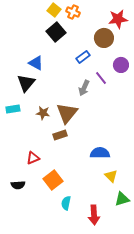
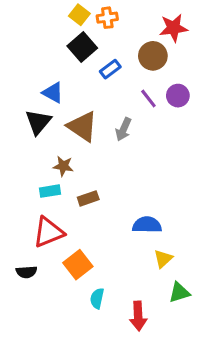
orange cross: (73, 12) -> (107, 18), turned -32
blue rectangle: (83, 57) -> (110, 69), moved
purple line: (101, 78) -> (148, 98), moved
cyan rectangle: (13, 109) -> (50, 191), moved
brown triangle: (67, 113) -> (82, 126), moved, turned -35
red triangle: (33, 158) -> (49, 232), size x1.6
yellow triangle: (111, 176) -> (163, 259), turned 32

